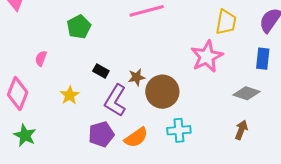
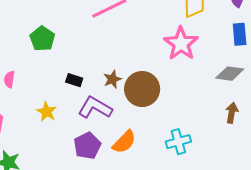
purple L-shape: (115, 100) -> (95, 108), turned 100
cyan cross: (179, 130) -> (178, 142), moved

